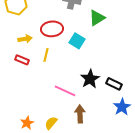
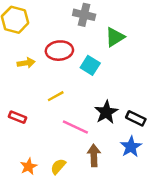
yellow line: (46, 55) -> (56, 96), moved, turned 48
red rectangle: (22, 60) -> (17, 117), moved
blue star: (122, 107) -> (131, 147), moved

